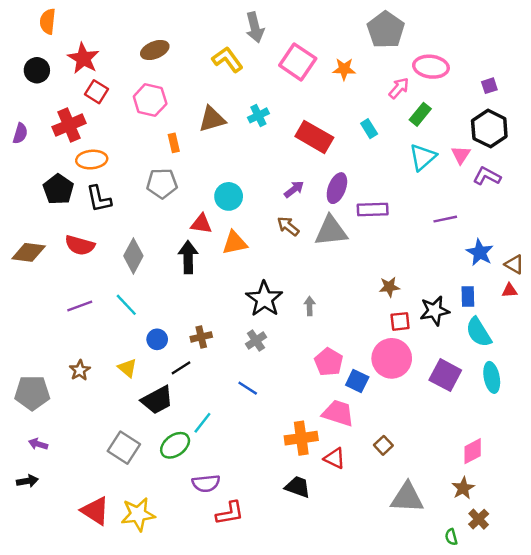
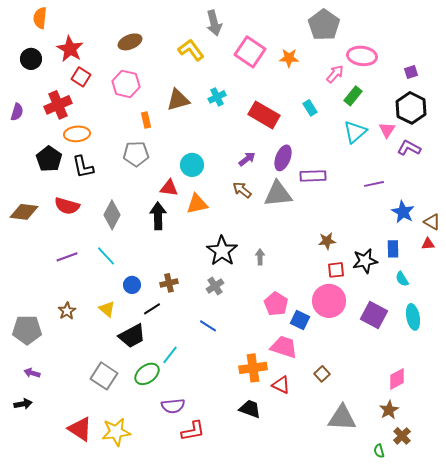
cyan semicircle: (479, 332) -> (402, 279), size x0.6

